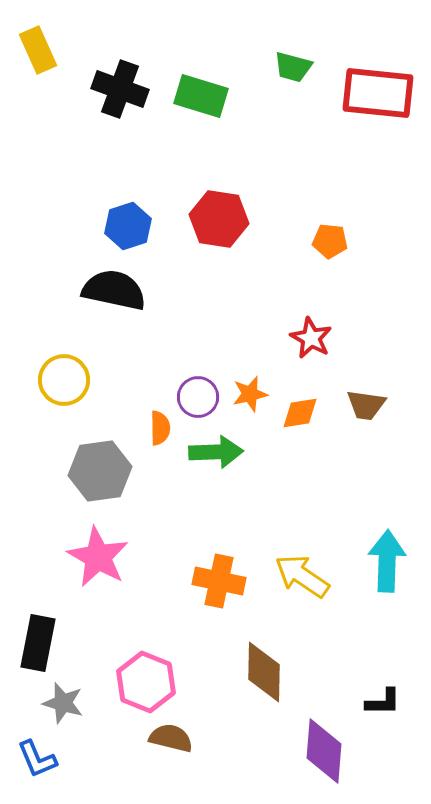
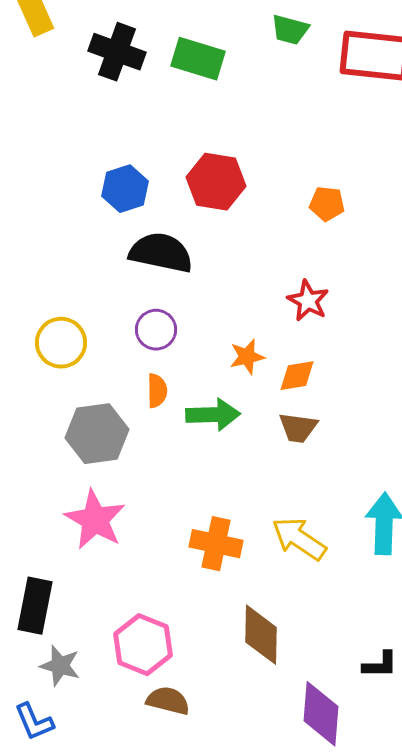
black semicircle: (114, 290) -> (161, 253), moved
purple circle: (198, 397) -> (156, 330), moved
brown trapezoid: (366, 405) -> (298, 428), moved

